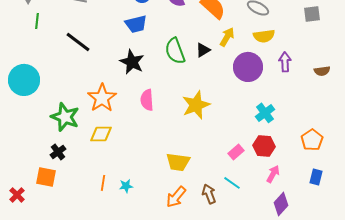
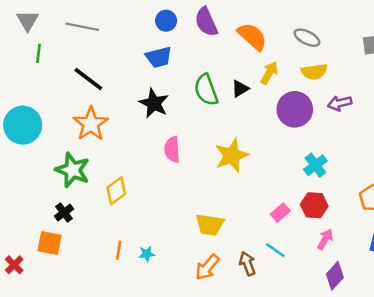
purple arrow: (285, 62) -> (340, 103), turned -102
orange star: (102, 98) -> (91, 124), moved
yellow diamond: (101, 134) -> (116, 191), turned -35

